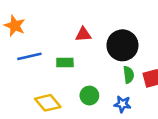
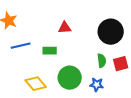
black circle: (122, 45) -> (111, 32), moved
green circle: (89, 96) -> (70, 78), size x1.5

